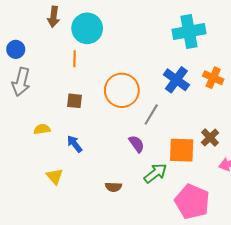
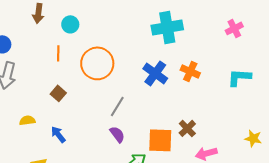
cyan circle: (87, 28) -> (70, 24), size x0.6
orange circle: (122, 90) -> (97, 63), moved
brown square: (75, 101) -> (58, 93), turned 35
gray line: (151, 114) -> (117, 106), moved

